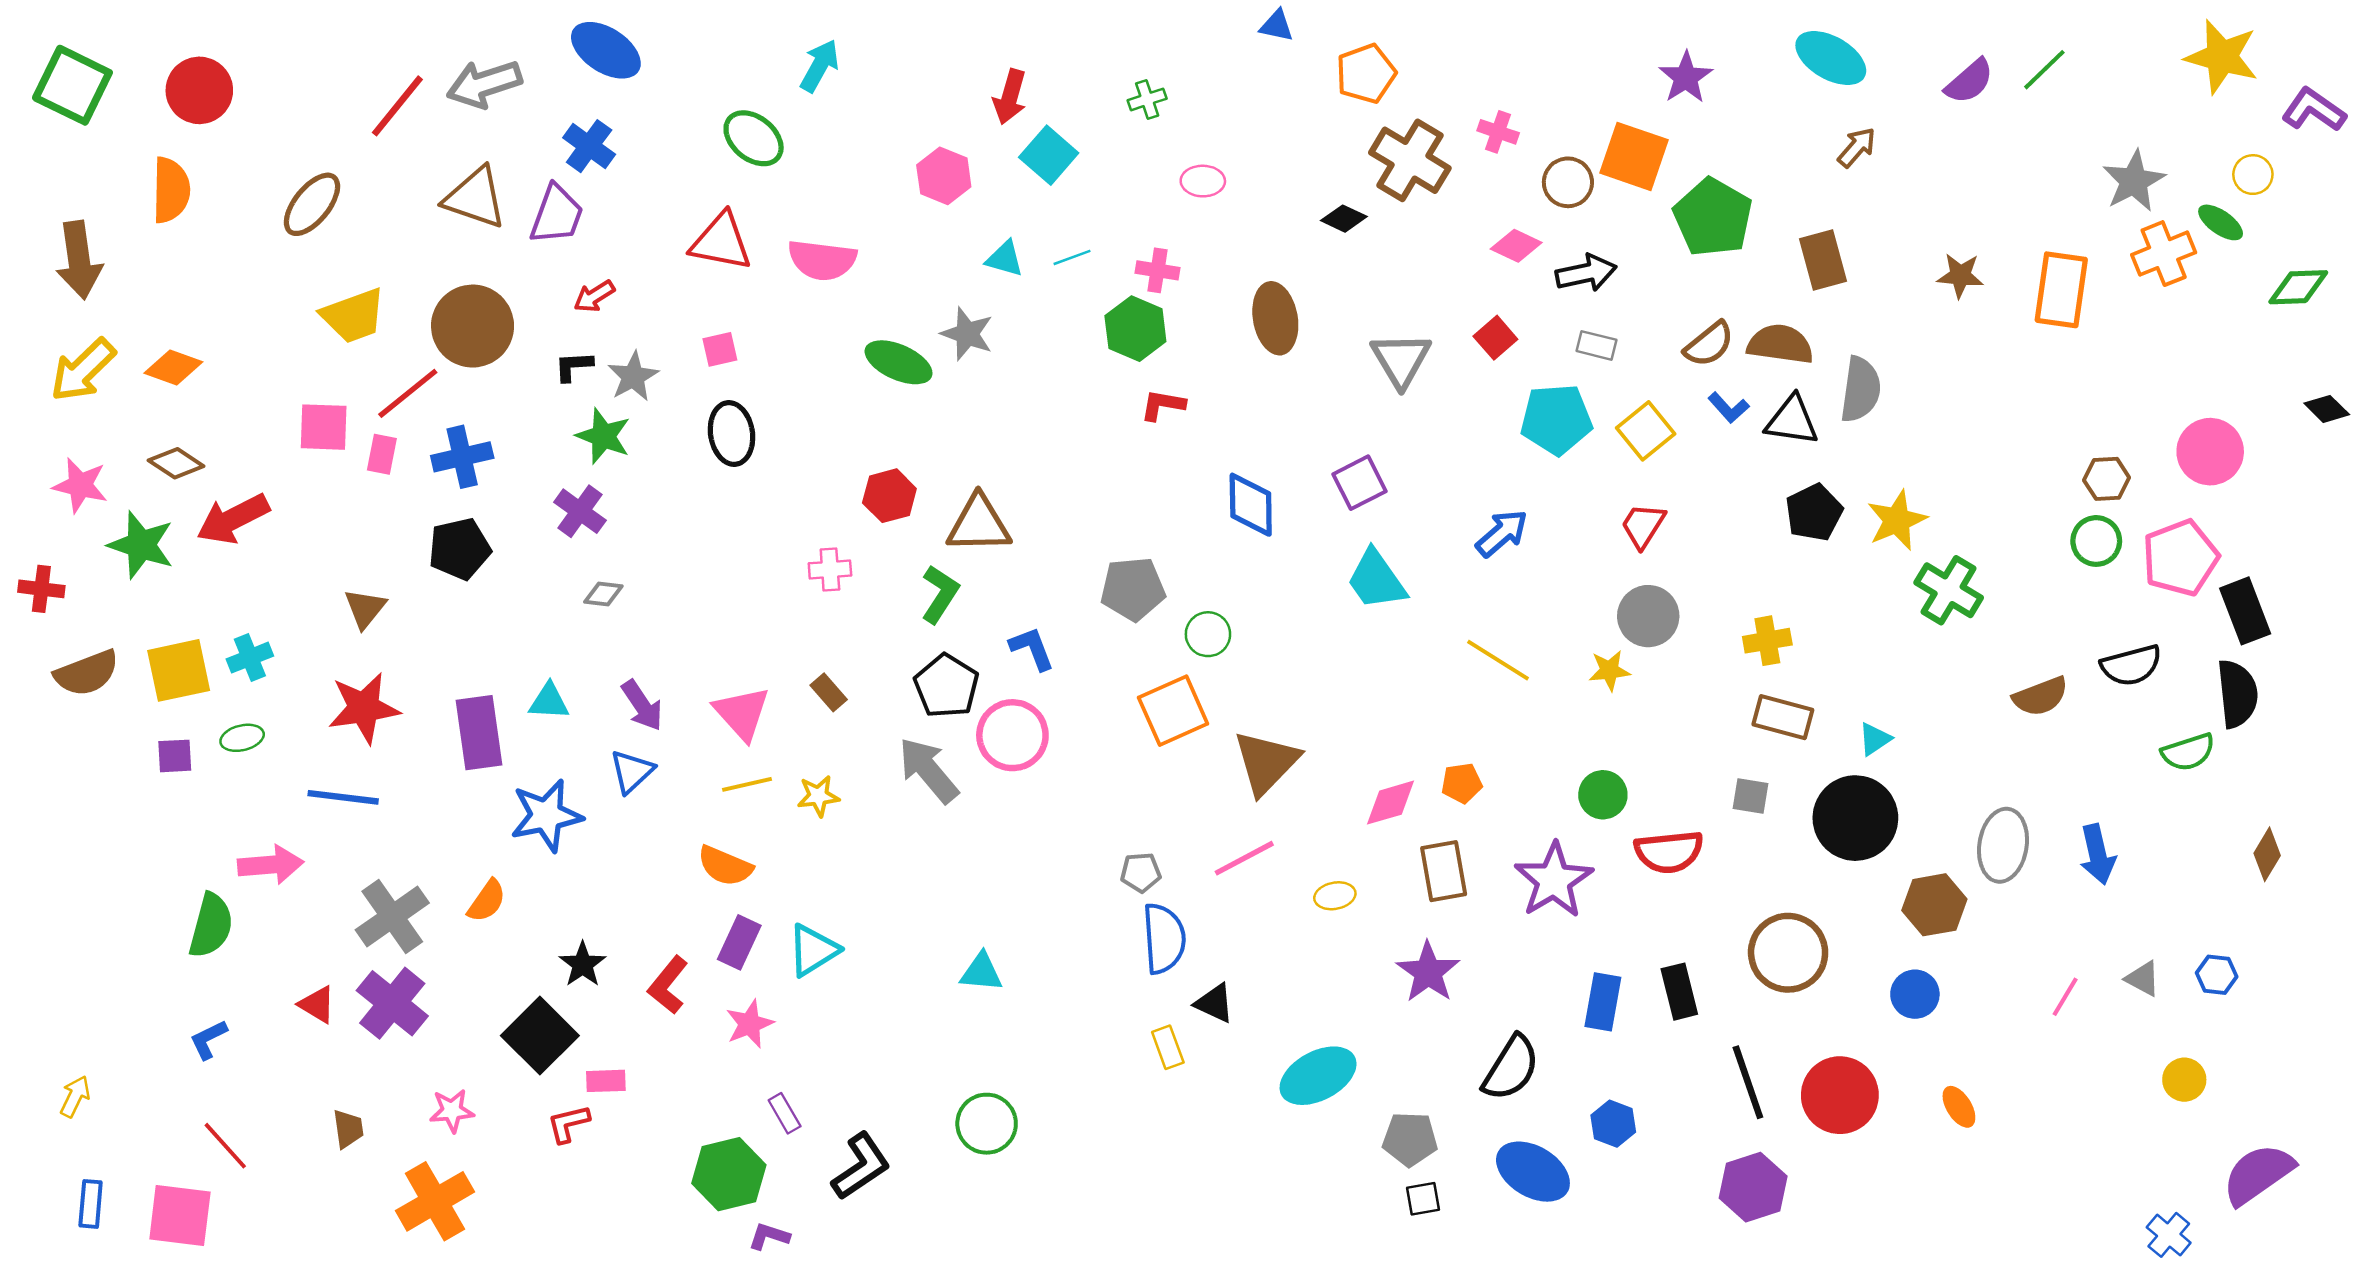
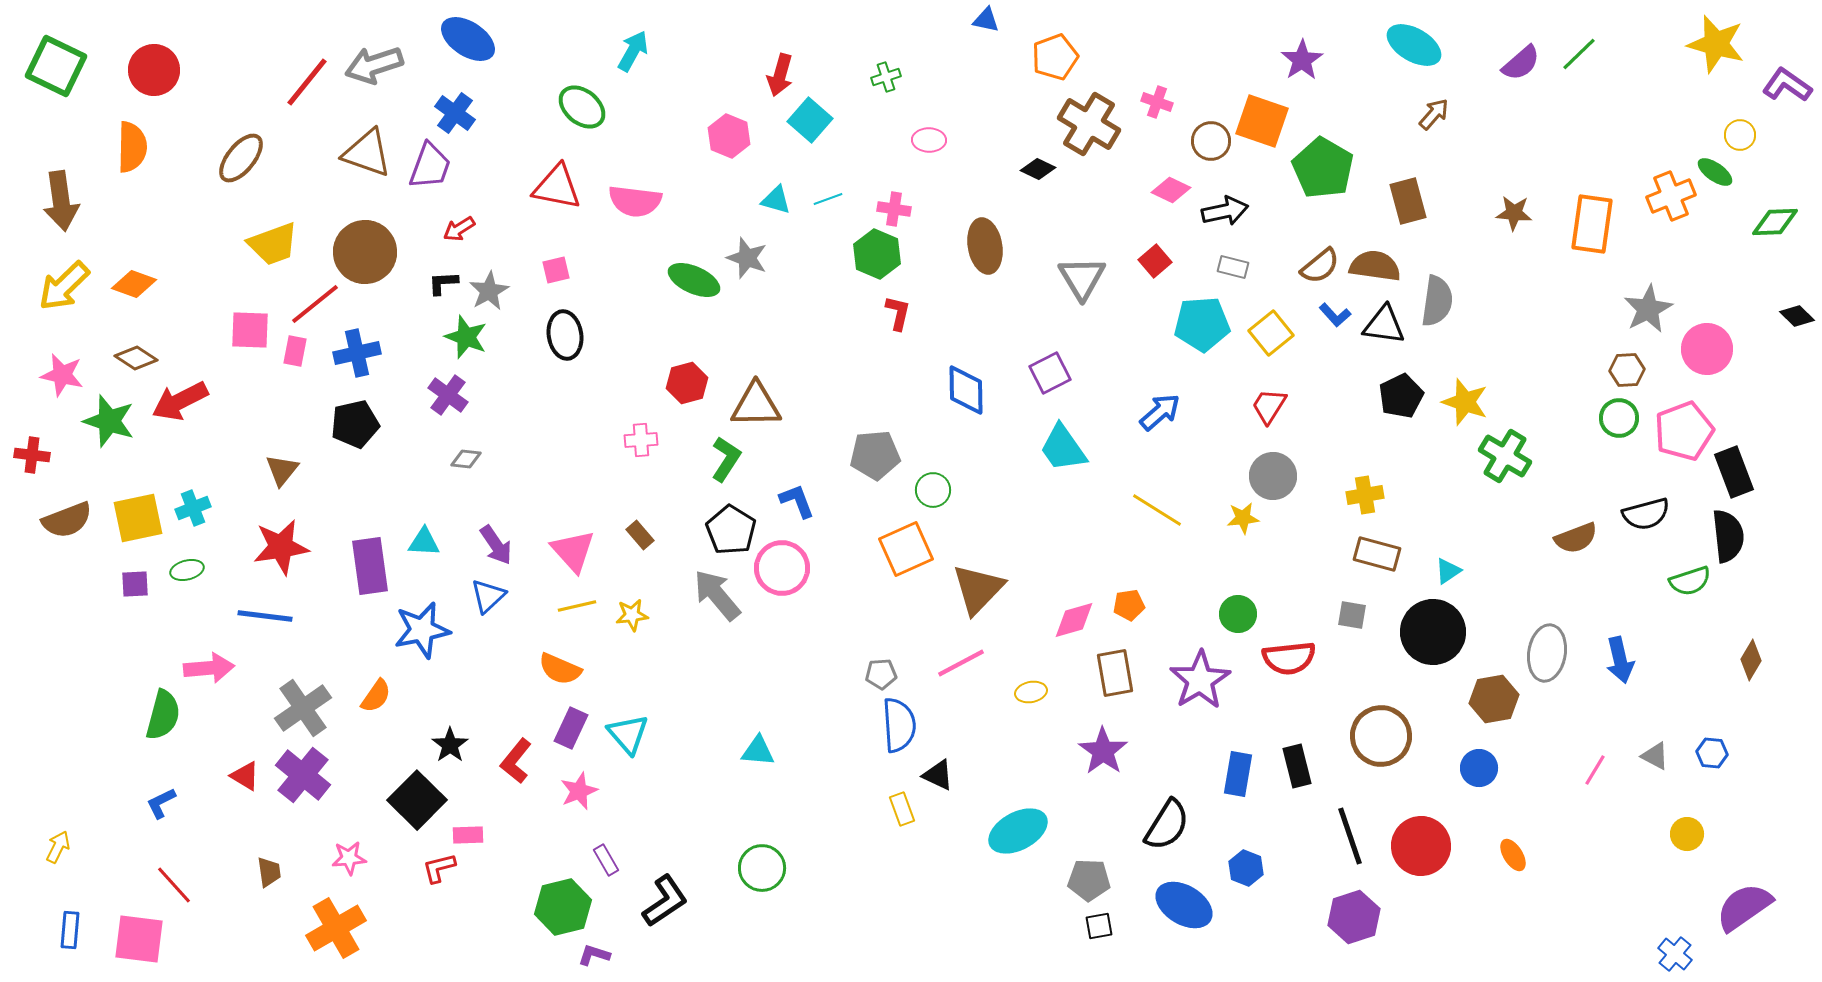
gray star: (2134, 181) -> (1648, 309), moved
red L-shape: (1163, 405) -> (898, 313), turned 93
yellow star: (1897, 520) -> (1465, 402), turned -30
cyan triangle: (813, 950) -> (628, 734), turned -39

